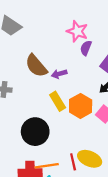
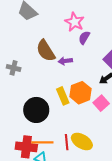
pink star: (77, 31) -> (74, 22), moved
purple semicircle: (86, 48) -> (84, 38), moved
yellow rectangle: (58, 101) -> (63, 96), moved

